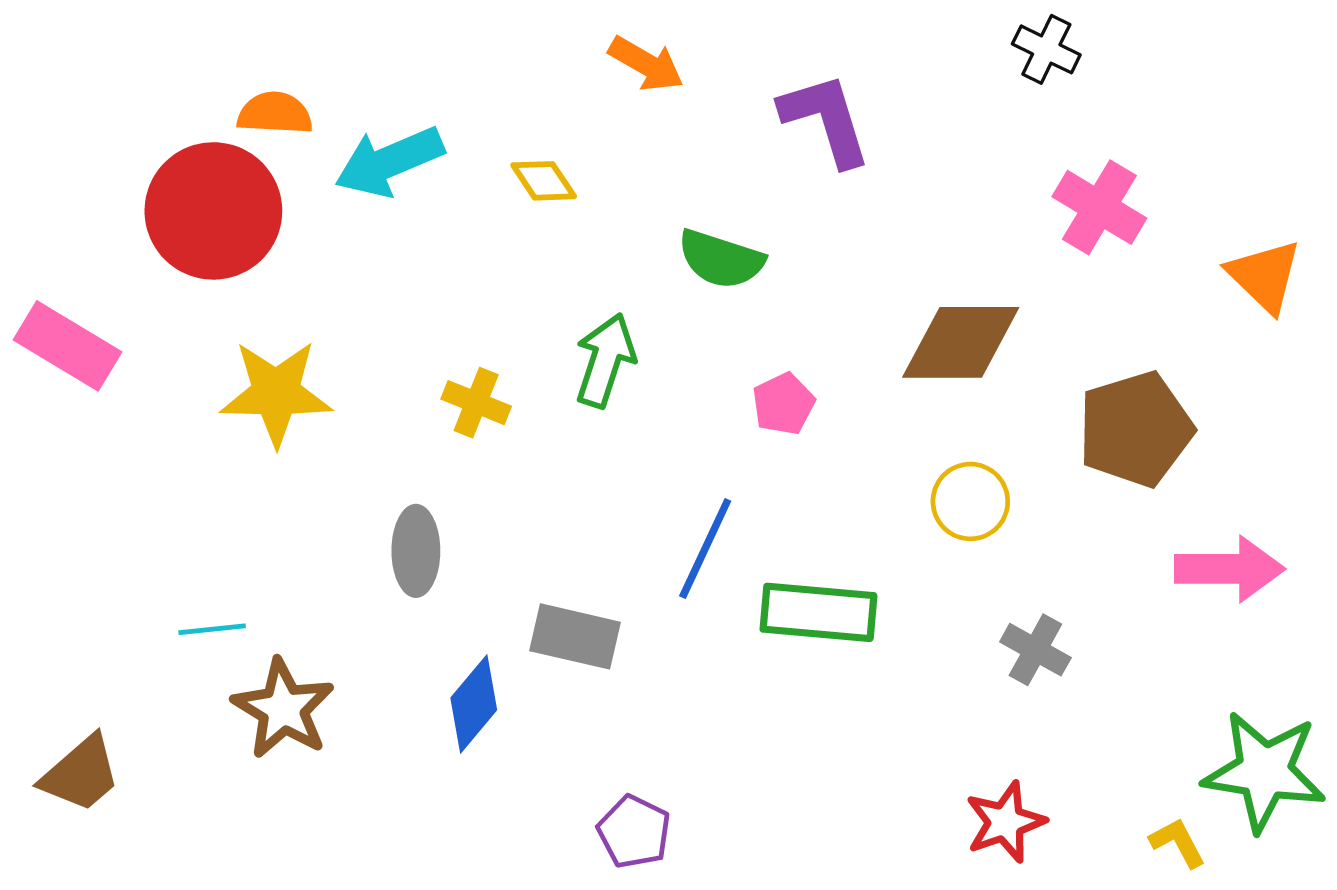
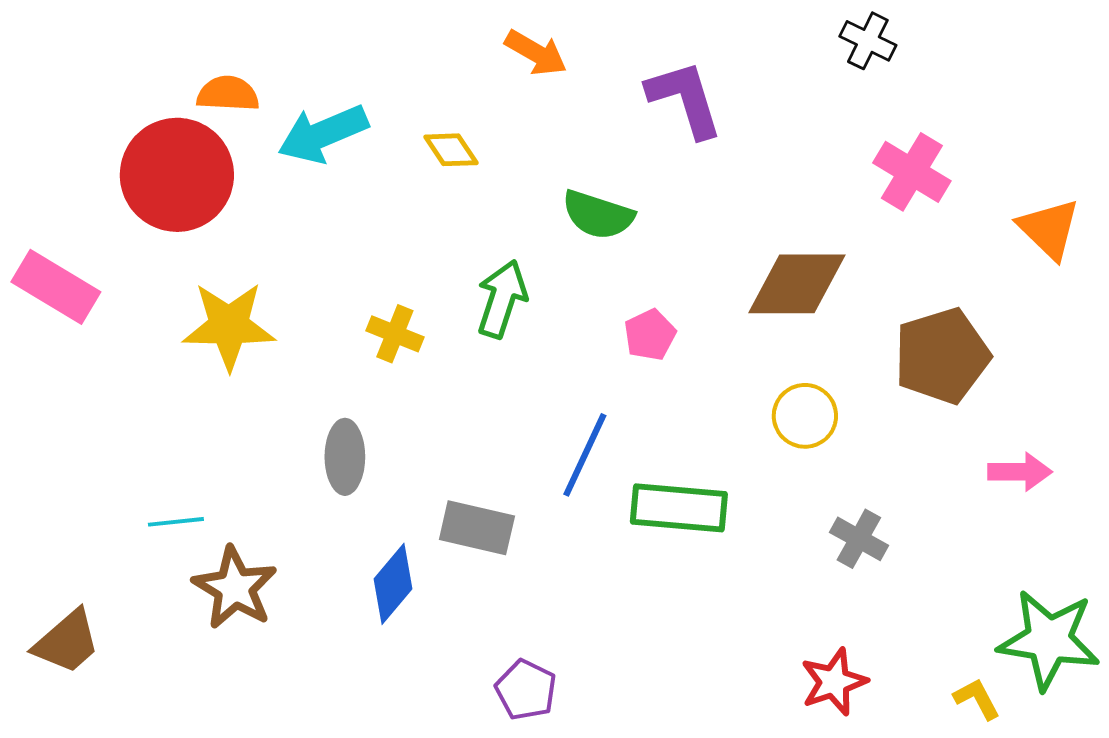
pink arrow: (1230, 569) -> (1020, 472), size x0.7

